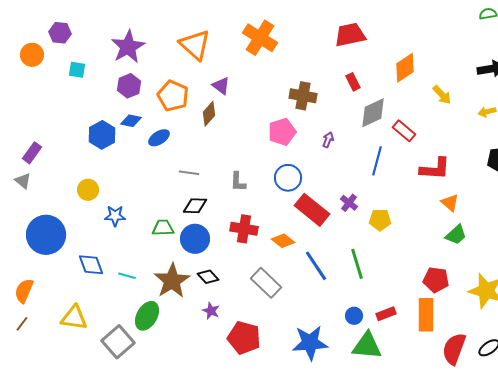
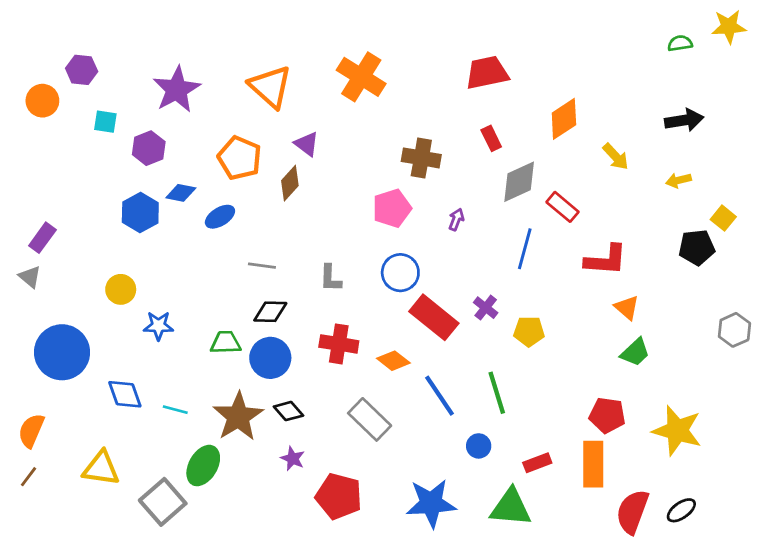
purple hexagon: (129, 86) -> (149, 148), moved
blue circle: (354, 316) -> (479, 446), moved

